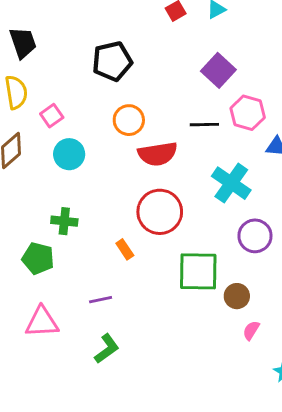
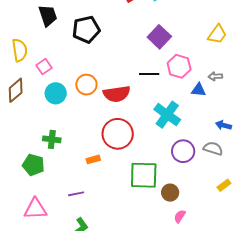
black trapezoid: (23, 43) -> (48, 15), moved
orange circle: (129, 120) -> (86, 85), moved
orange rectangle: (125, 249) -> (93, 159), turned -72

